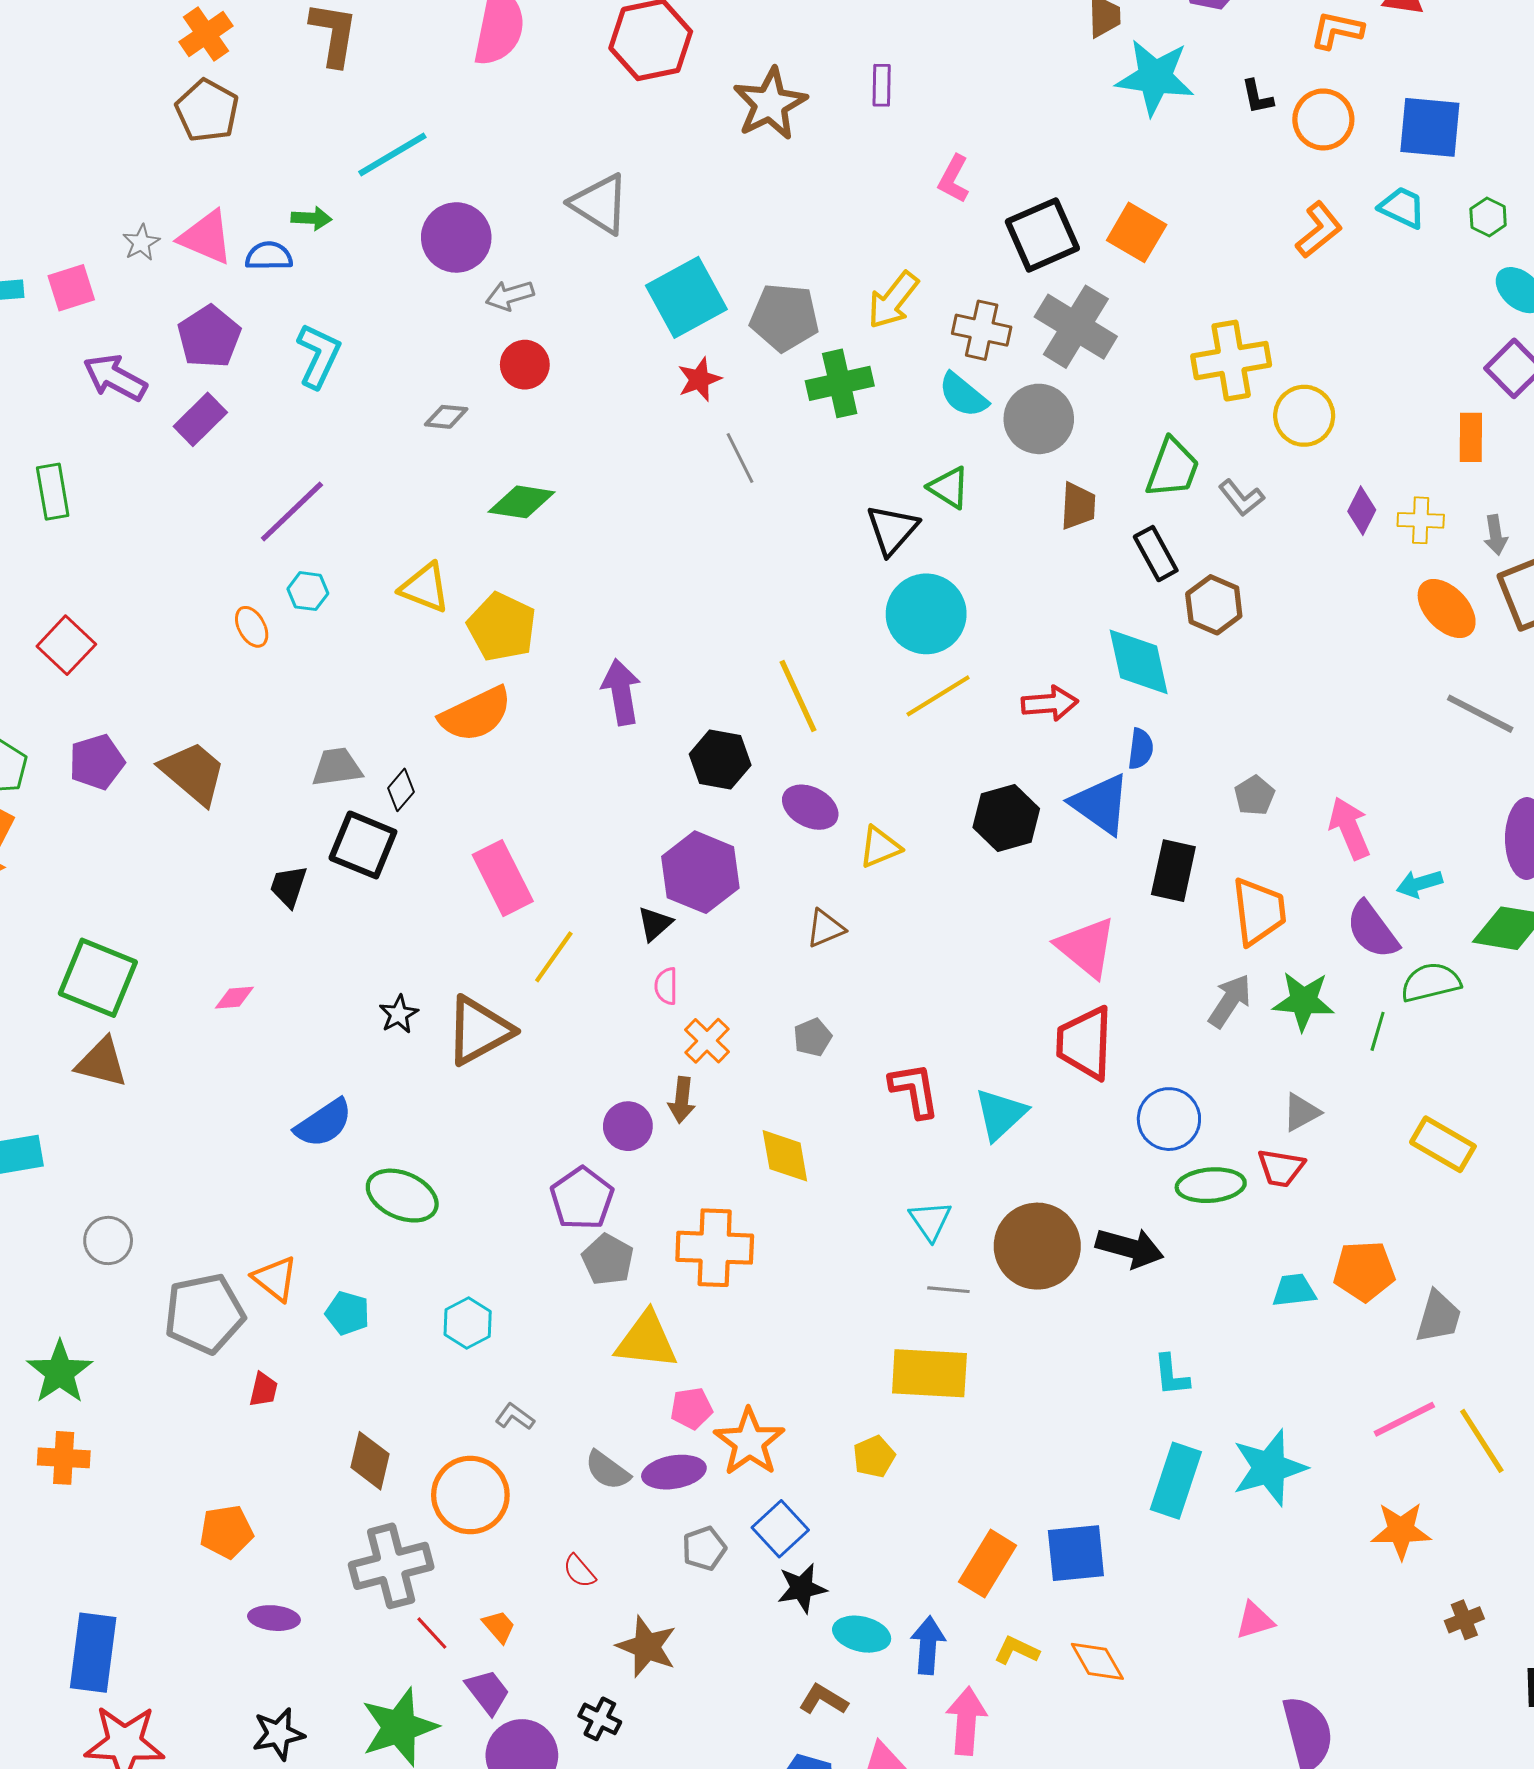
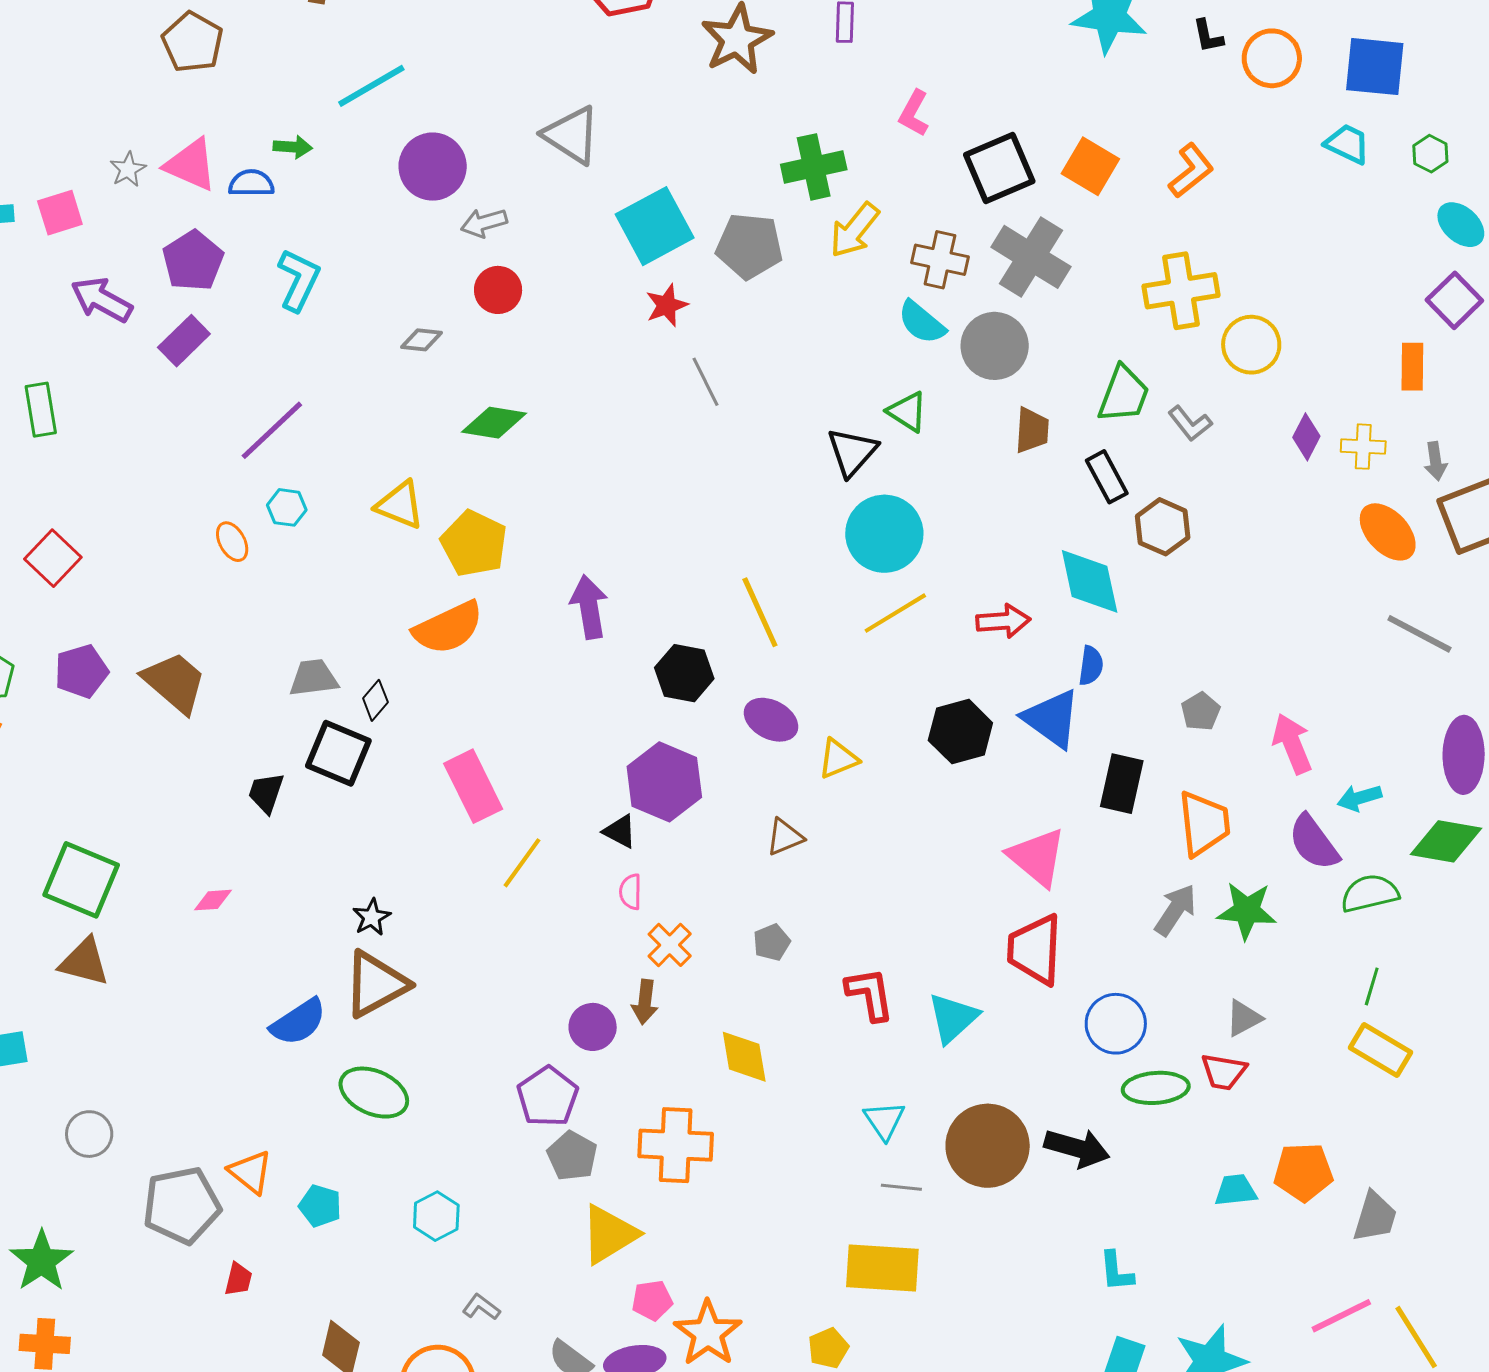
orange L-shape: (1319, 230) -> (1191, 171), moved
green cross: (840, 383) -> (814, 167), moved
black triangle: (655, 924) -> (620, 831), turned -51
brown triangle: (479, 1030) -> (376, 984), moved
green line: (1378, 1031) -> (1372, 986), moved
yellow triangle: (647, 1340) -> (609, 1234), turned -38

